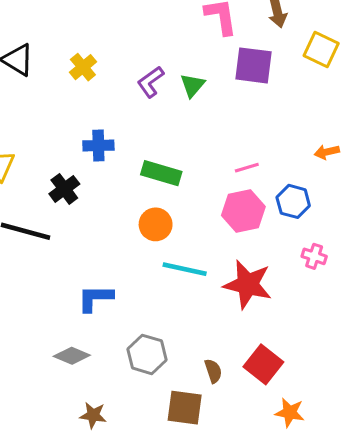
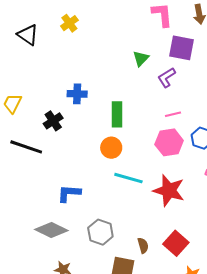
yellow cross: (83, 67) -> (69, 23), moved
purple L-shape: (151, 82) -> (167, 77), moved
green rectangle: (161, 173) -> (117, 114), turned 70
gray diamond: (72, 356) -> (51, 230), size x1.4

